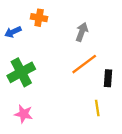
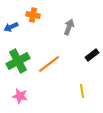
orange line: (84, 64) -> (49, 64), moved
black rectangle: (108, 78) -> (92, 55), moved, turned 48

